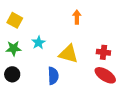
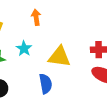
orange arrow: (77, 17) -> (36, 17), moved

